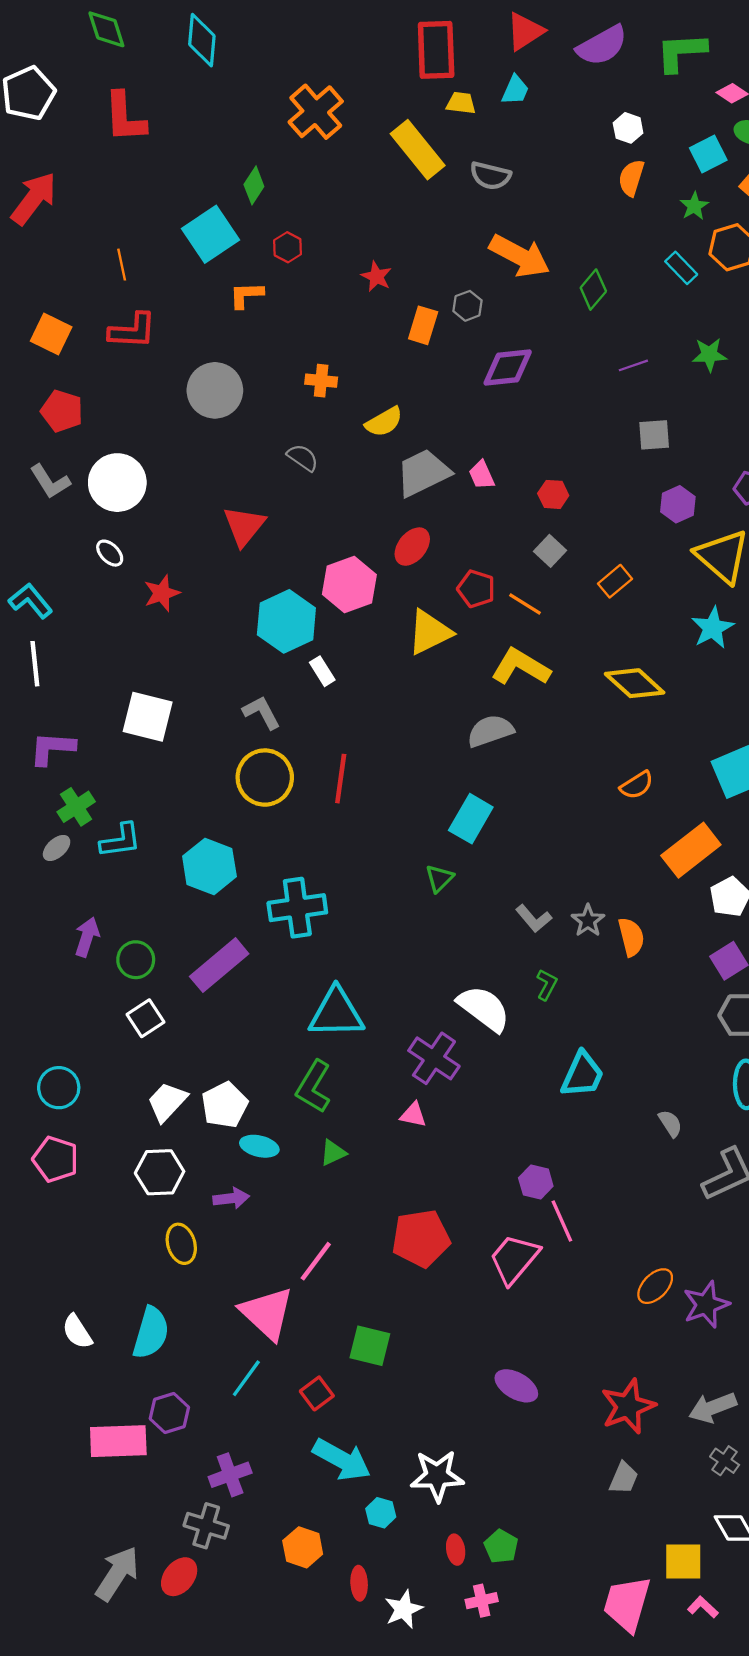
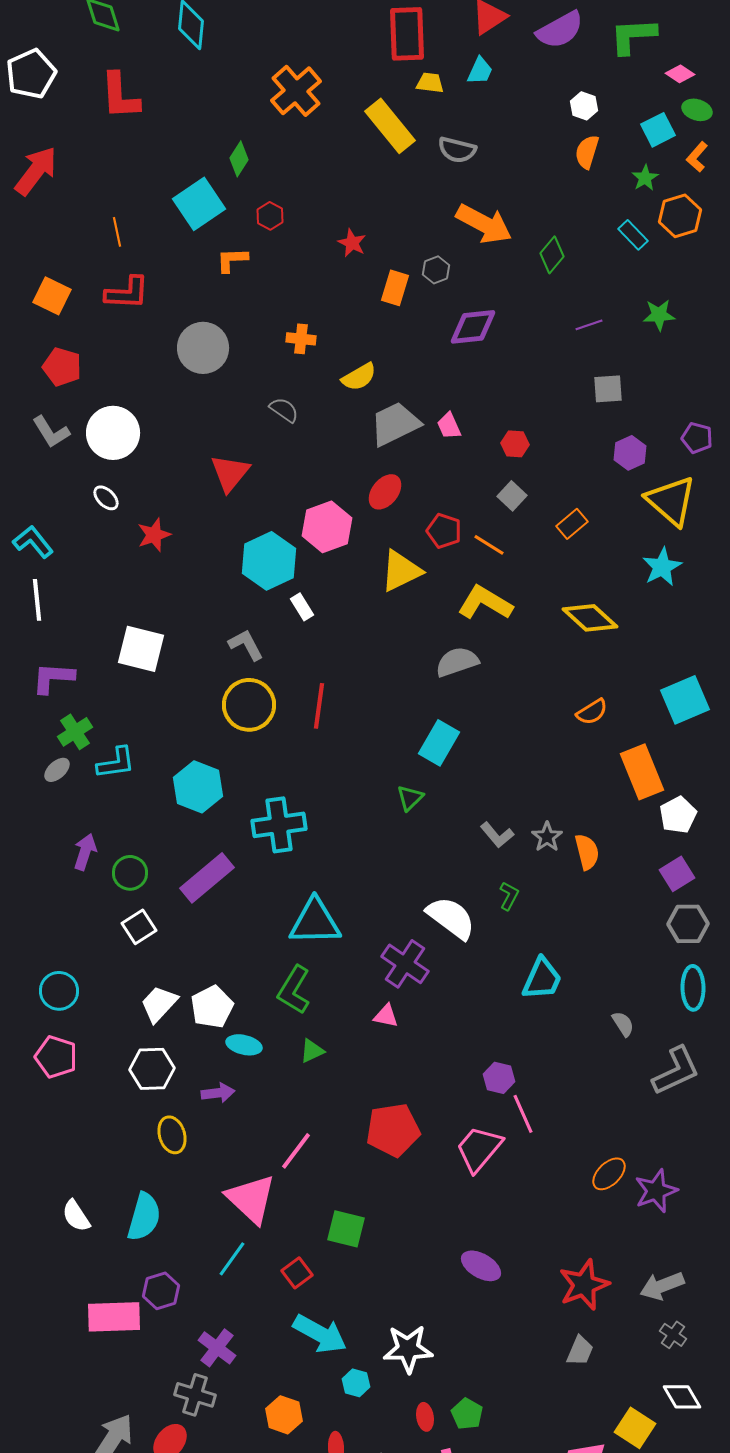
orange rectangle: (691, 850) -> (642, 772), turned -74
purple cross: (230, 1475) -> (217, 1348), turned -33
yellow square: (683, 1562) -> (635, 1428), turned 33

